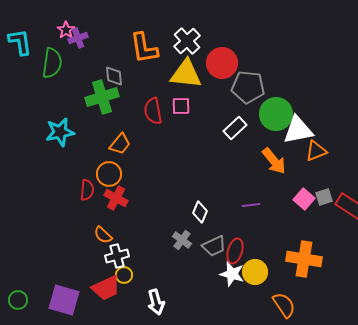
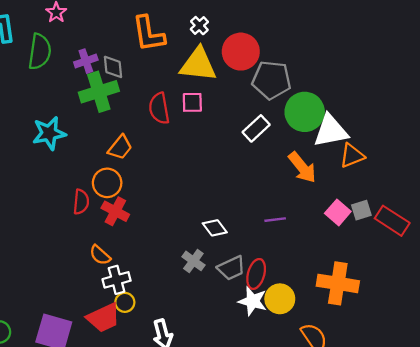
purple cross: (78, 38) -> (86, 61), moved
white cross: (187, 41) -> (199, 26), size x0.6
white diamond: (200, 212) -> (215, 228), turned -60

